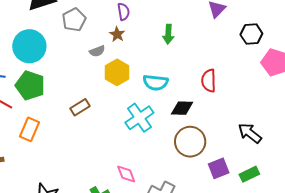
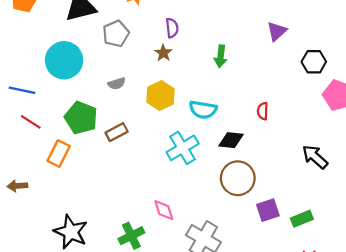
gray semicircle: (97, 51) -> (117, 84), moved
red semicircle: (209, 81) -> (263, 111), size x0.7
green pentagon: (30, 85) -> (81, 118), moved
black arrow: (250, 133) -> (315, 157), moved

